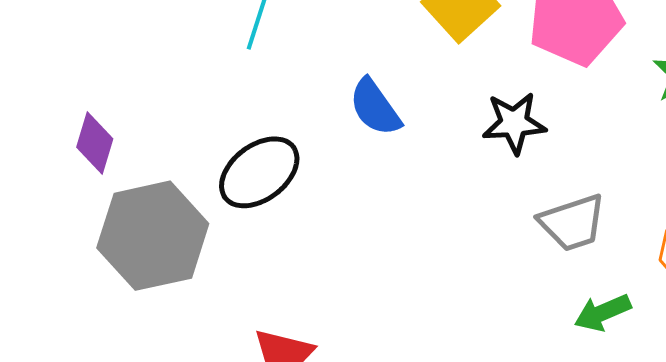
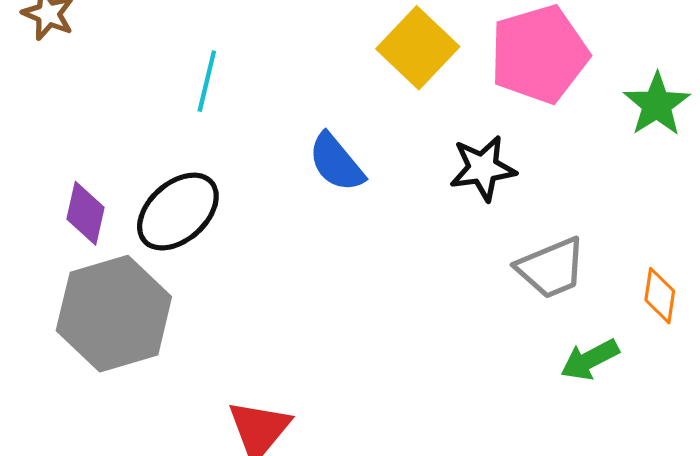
purple diamond: (95, 143) -> (85, 213), moved
black ellipse: (259, 172) -> (178, 212), moved

